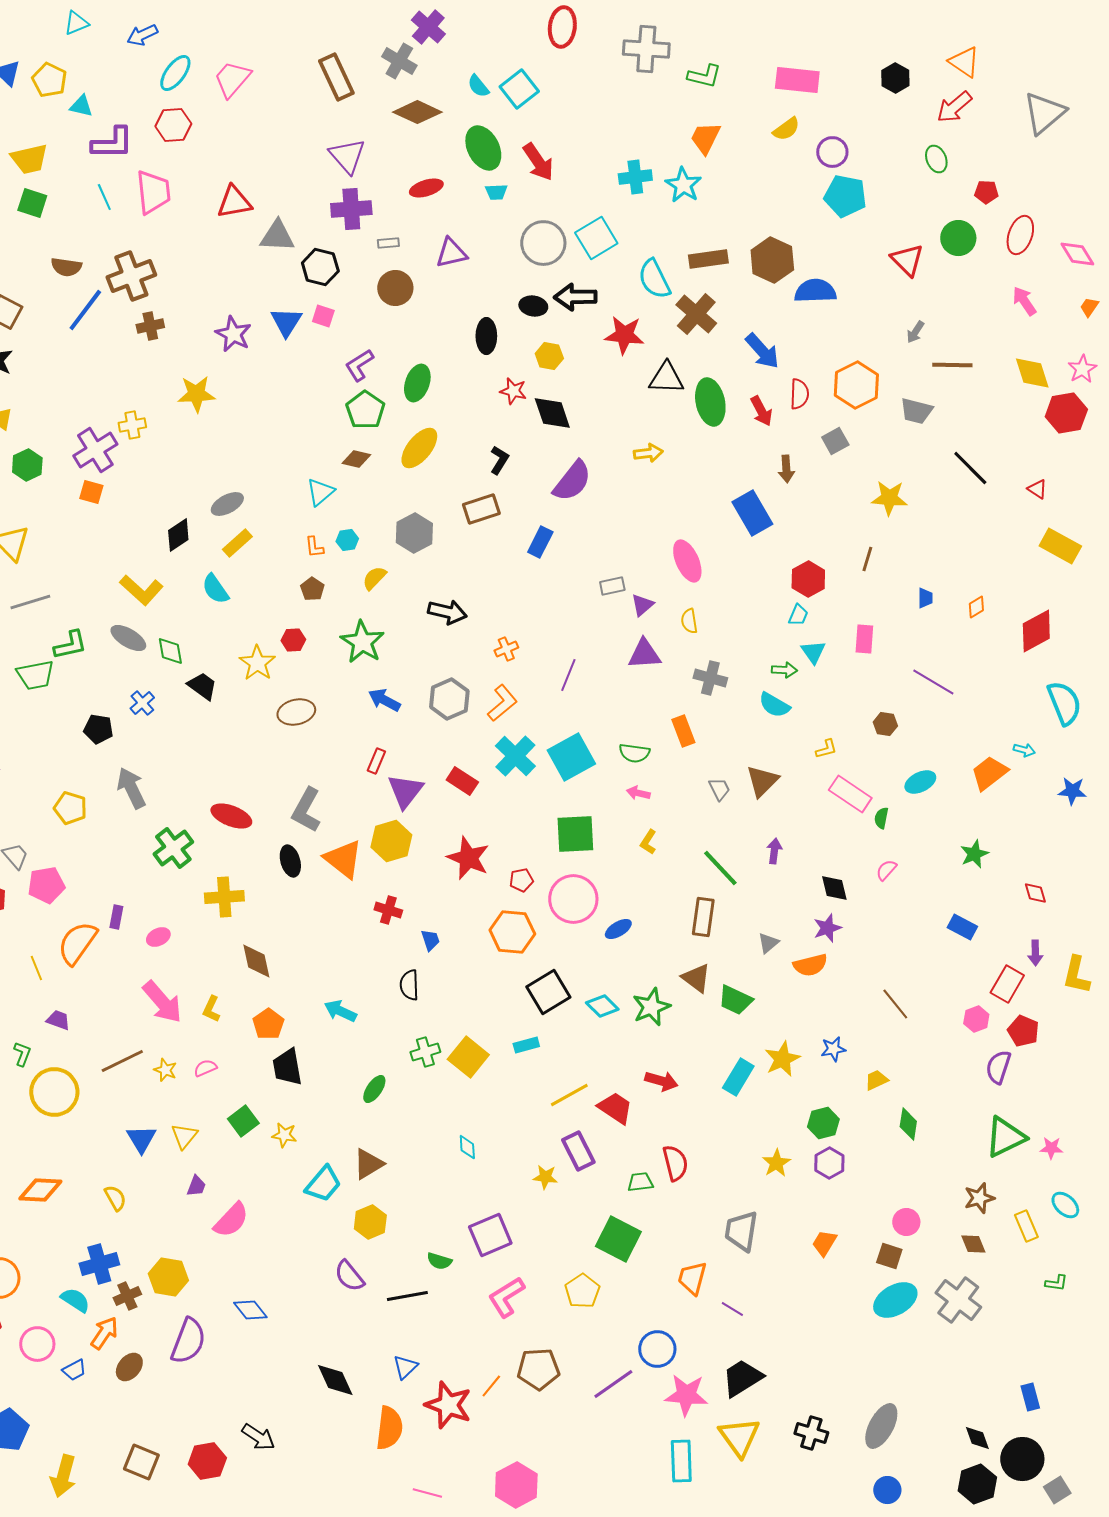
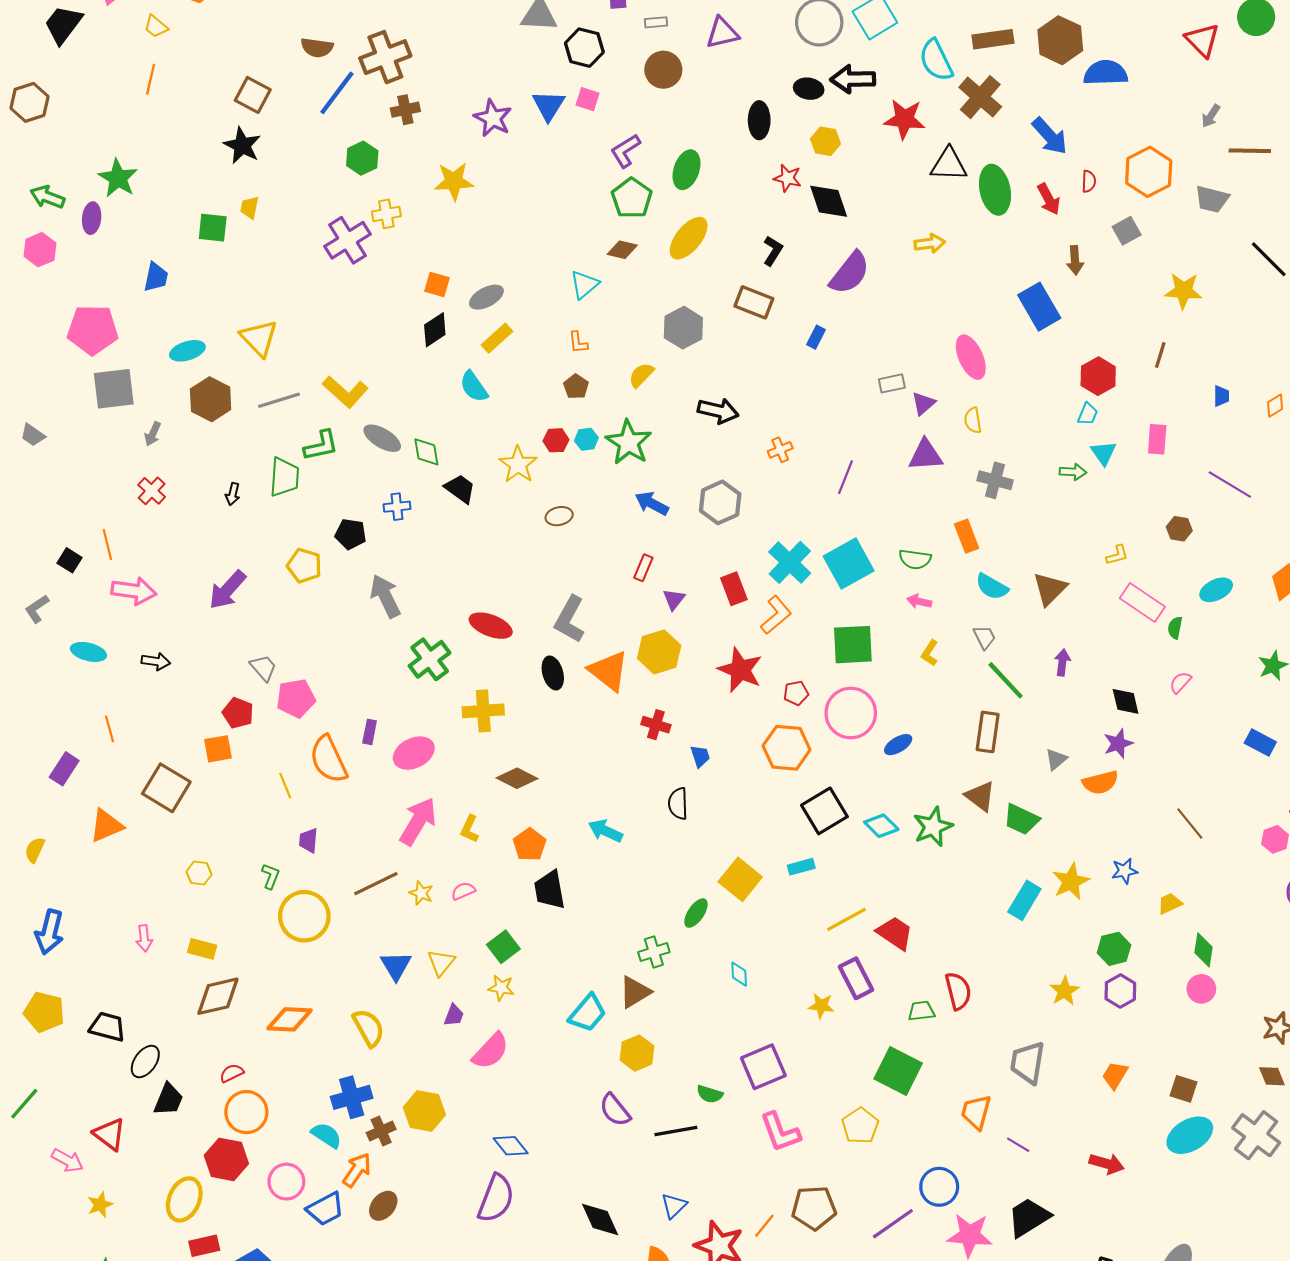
red semicircle: (799, 394) -> (1089, 181), size x0.7
green hexagon: (27, 465) -> (362, 158), moved
orange square: (91, 492) -> (437, 284), moved
brown rectangle: (481, 509) -> (754, 302), turned 39
cyan hexagon: (347, 540) -> (586, 439), moved
blue rectangle: (540, 542) -> (816, 337), size x0.7
yellow L-shape: (141, 590) -> (345, 392), moved
green trapezoid: (35, 675) -> (284, 477), turned -75
blue cross: (142, 703) -> (397, 507), turned 35
orange L-shape: (502, 703) -> (776, 615), moved
cyan semicircle: (774, 705) -> (992, 587), moved
brown ellipse: (296, 712) -> (559, 516), size x0.7
red rectangle: (462, 781) -> (734, 589), turned 36
gray trapezoid: (719, 789) -> (984, 637), moved
purple triangle: (405, 791) -> (674, 599), size x0.6
yellow pentagon: (70, 808) -> (304, 566), moved
pink ellipse: (158, 937) -> (414, 753), size x1.6
orange semicircle: (77, 943) -> (329, 759), turned -60
brown diamond: (256, 961) -> (517, 778), turned -51
pink arrow: (162, 1002) -> (418, 821), turned -108
purple trapezoid: (58, 1020) -> (309, 840), turned -105
green cross: (425, 1052) -> (654, 952), moved
red arrow: (661, 1081) -> (1107, 1164), moved
green ellipse: (374, 1089) -> (696, 913), moved
yellow star: (284, 1135) -> (501, 988), moved
yellow semicircle: (115, 1198) -> (369, 1028), size x1.4
pink circle: (906, 1222) -> (1201, 989), moved
pink L-shape: (506, 1297) -> (780, 1132), turned -78
purple semicircle: (188, 1341) -> (496, 1198), moved
blue trapezoid: (74, 1370) -> (325, 1209), size x1.5

